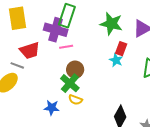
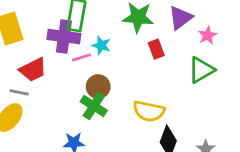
red rectangle: (121, 49) -> (156, 49), turned -32
cyan star: (116, 60) -> (101, 45), moved
yellow semicircle: (75, 100) -> (149, 111), moved, size x1.6

